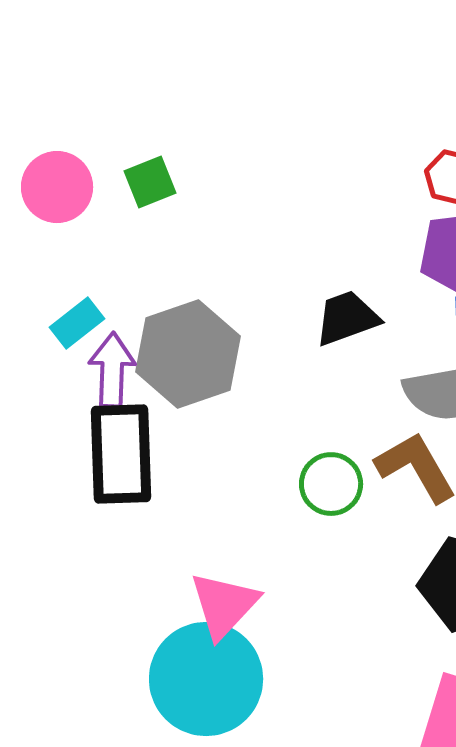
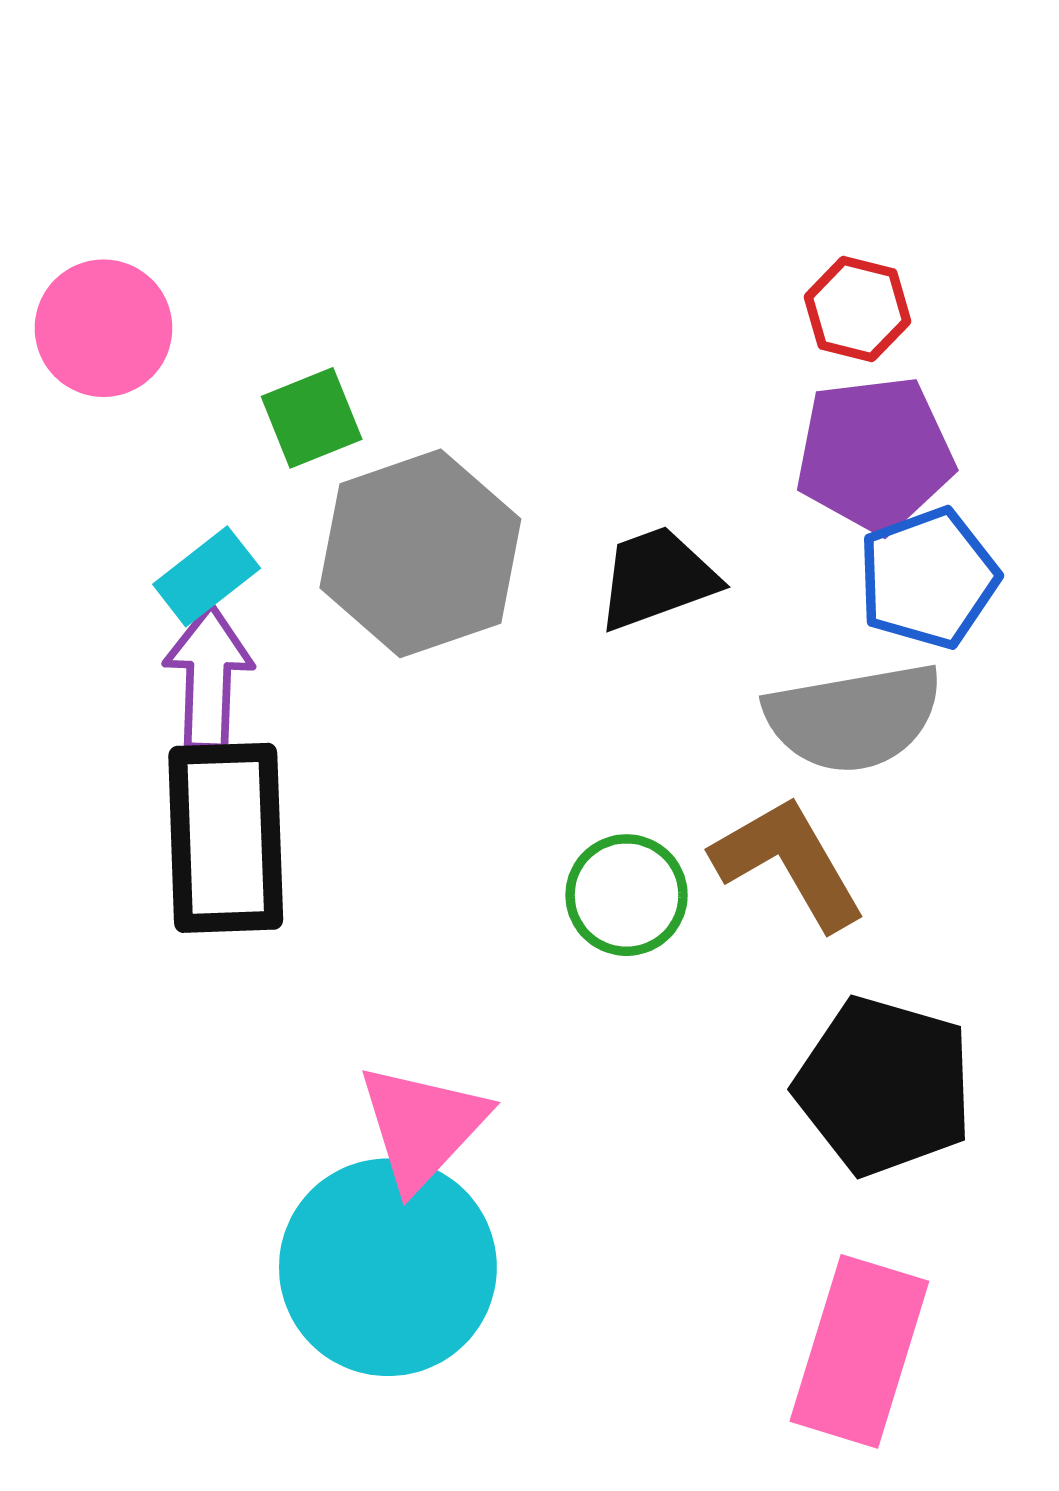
green square: (150, 182) -> (312, 418), moved
cyan rectangle: (77, 323) -> (207, 576), moved
gray hexagon: (188, 354) -> (420, 553), moved

